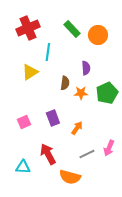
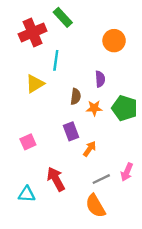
green rectangle: (72, 29) -> (63, 17), moved
green pentagon: (107, 93) -> (124, 108), turned -30
purple rectangle: (53, 118) -> (71, 131), moved
orange semicircle: (70, 177) -> (95, 206), moved, turned 45

